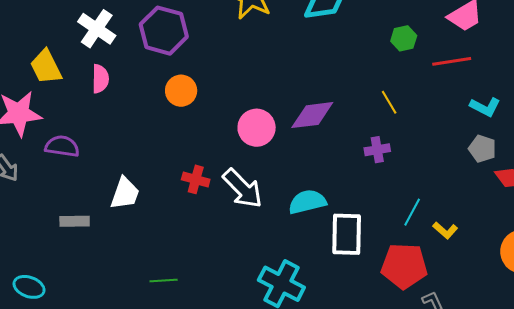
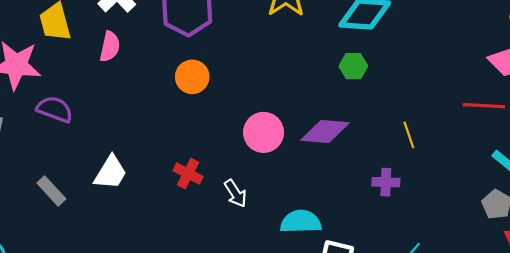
green hexagon: (404, 38) -> (353, 66), moved
white arrow: (243, 188) -> (235, 193), size x0.6
gray rectangle: (75, 221) -> (51, 191), turned 36

